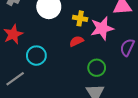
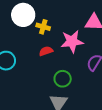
yellow cross: (80, 18) -> (43, 27), moved

